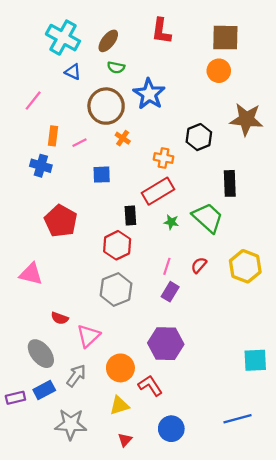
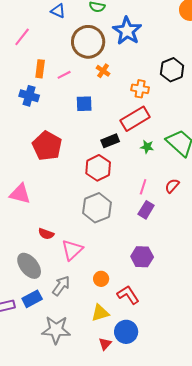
black rectangle: (130, 215) -> (110, 141), turned 72
purple hexagon: (166, 344) -> (142, 257), size x0.7
orange circle: (120, 368) -> (101, 279), size x0.6
blue circle: (171, 429) -> (126, 332), moved

